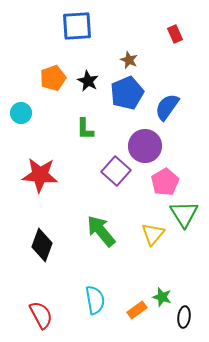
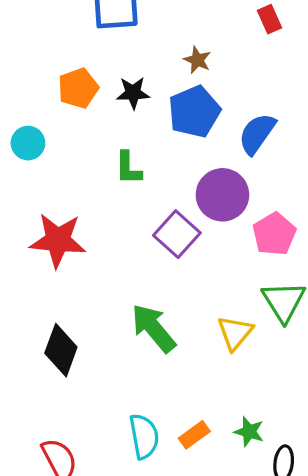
black star: (88, 81) -> (133, 93), turned -30
pink pentagon: (165, 182) -> (274, 234), moved
orange rectangle: (137, 310) -> (194, 435), moved

